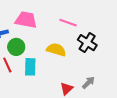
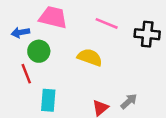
black cross: (87, 43) -> (147, 34), moved, turned -30
cyan rectangle: (30, 67) -> (48, 100), moved

